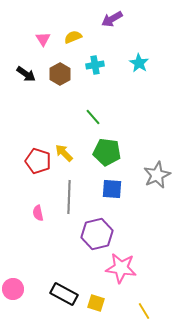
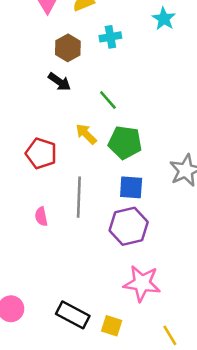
cyan star: (139, 63) -> (164, 19), moved
black arrow: (26, 74) -> (59, 82), moved
yellow arrow: (64, 153) -> (86, 134), moved
purple hexagon: (97, 234) -> (129, 226), moved

